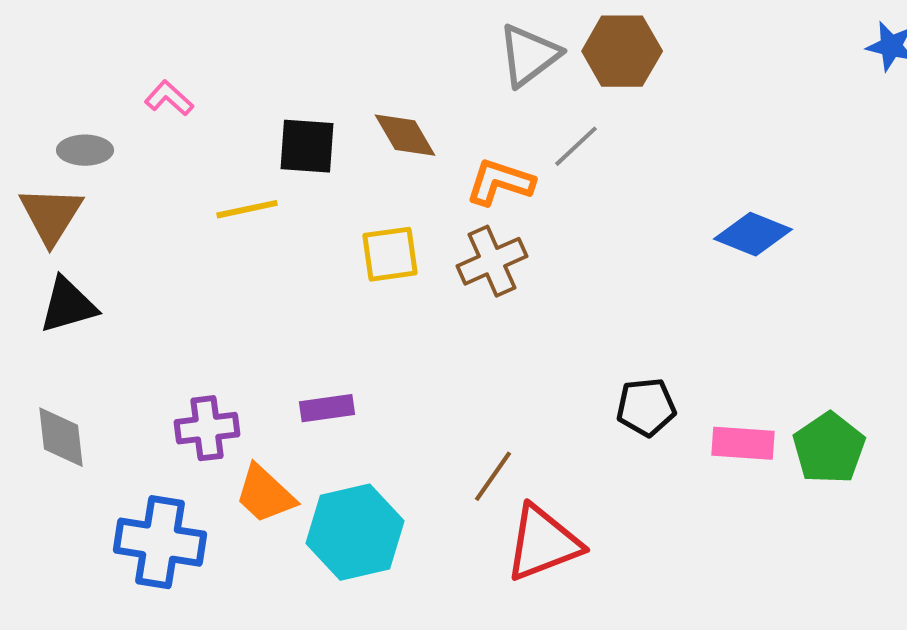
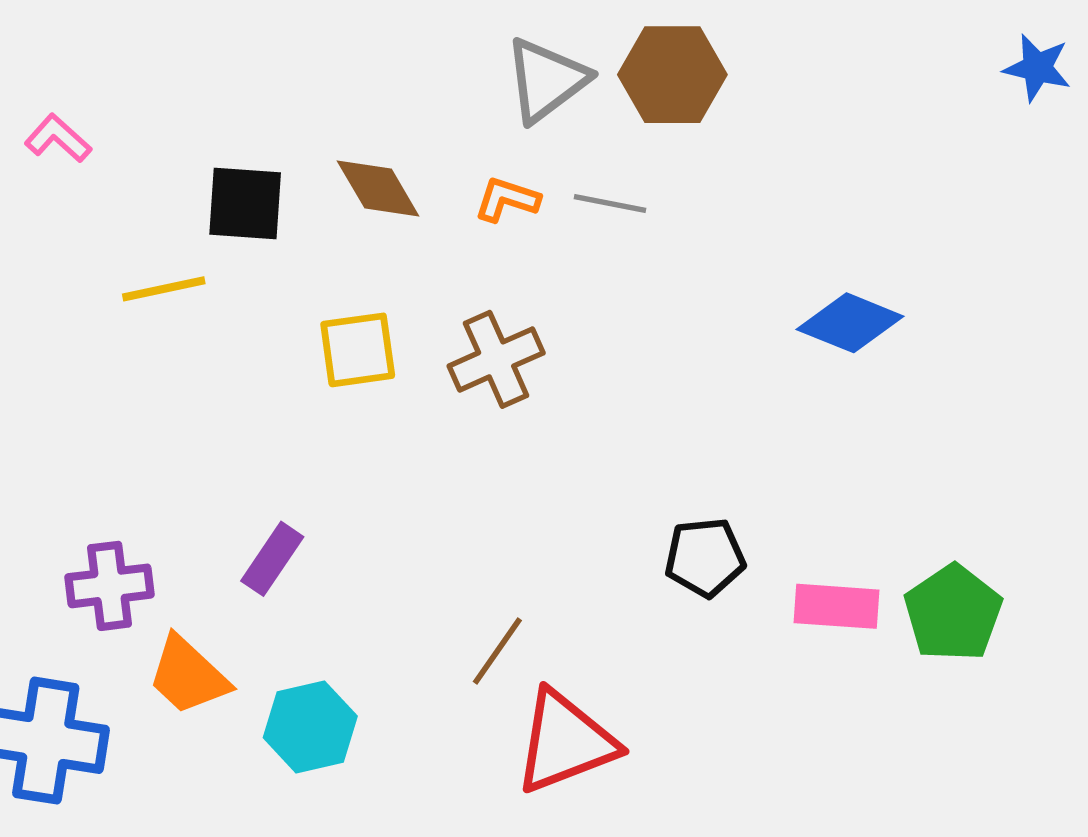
gray line: (576, 146) -> (610, 203), turned 54
orange L-shape: (500, 182) -> (507, 199), moved, size x0.7
purple rectangle: (327, 408) -> (272, 559), turned -48
cyan hexagon: (355, 532) -> (310, 727), size x0.7

